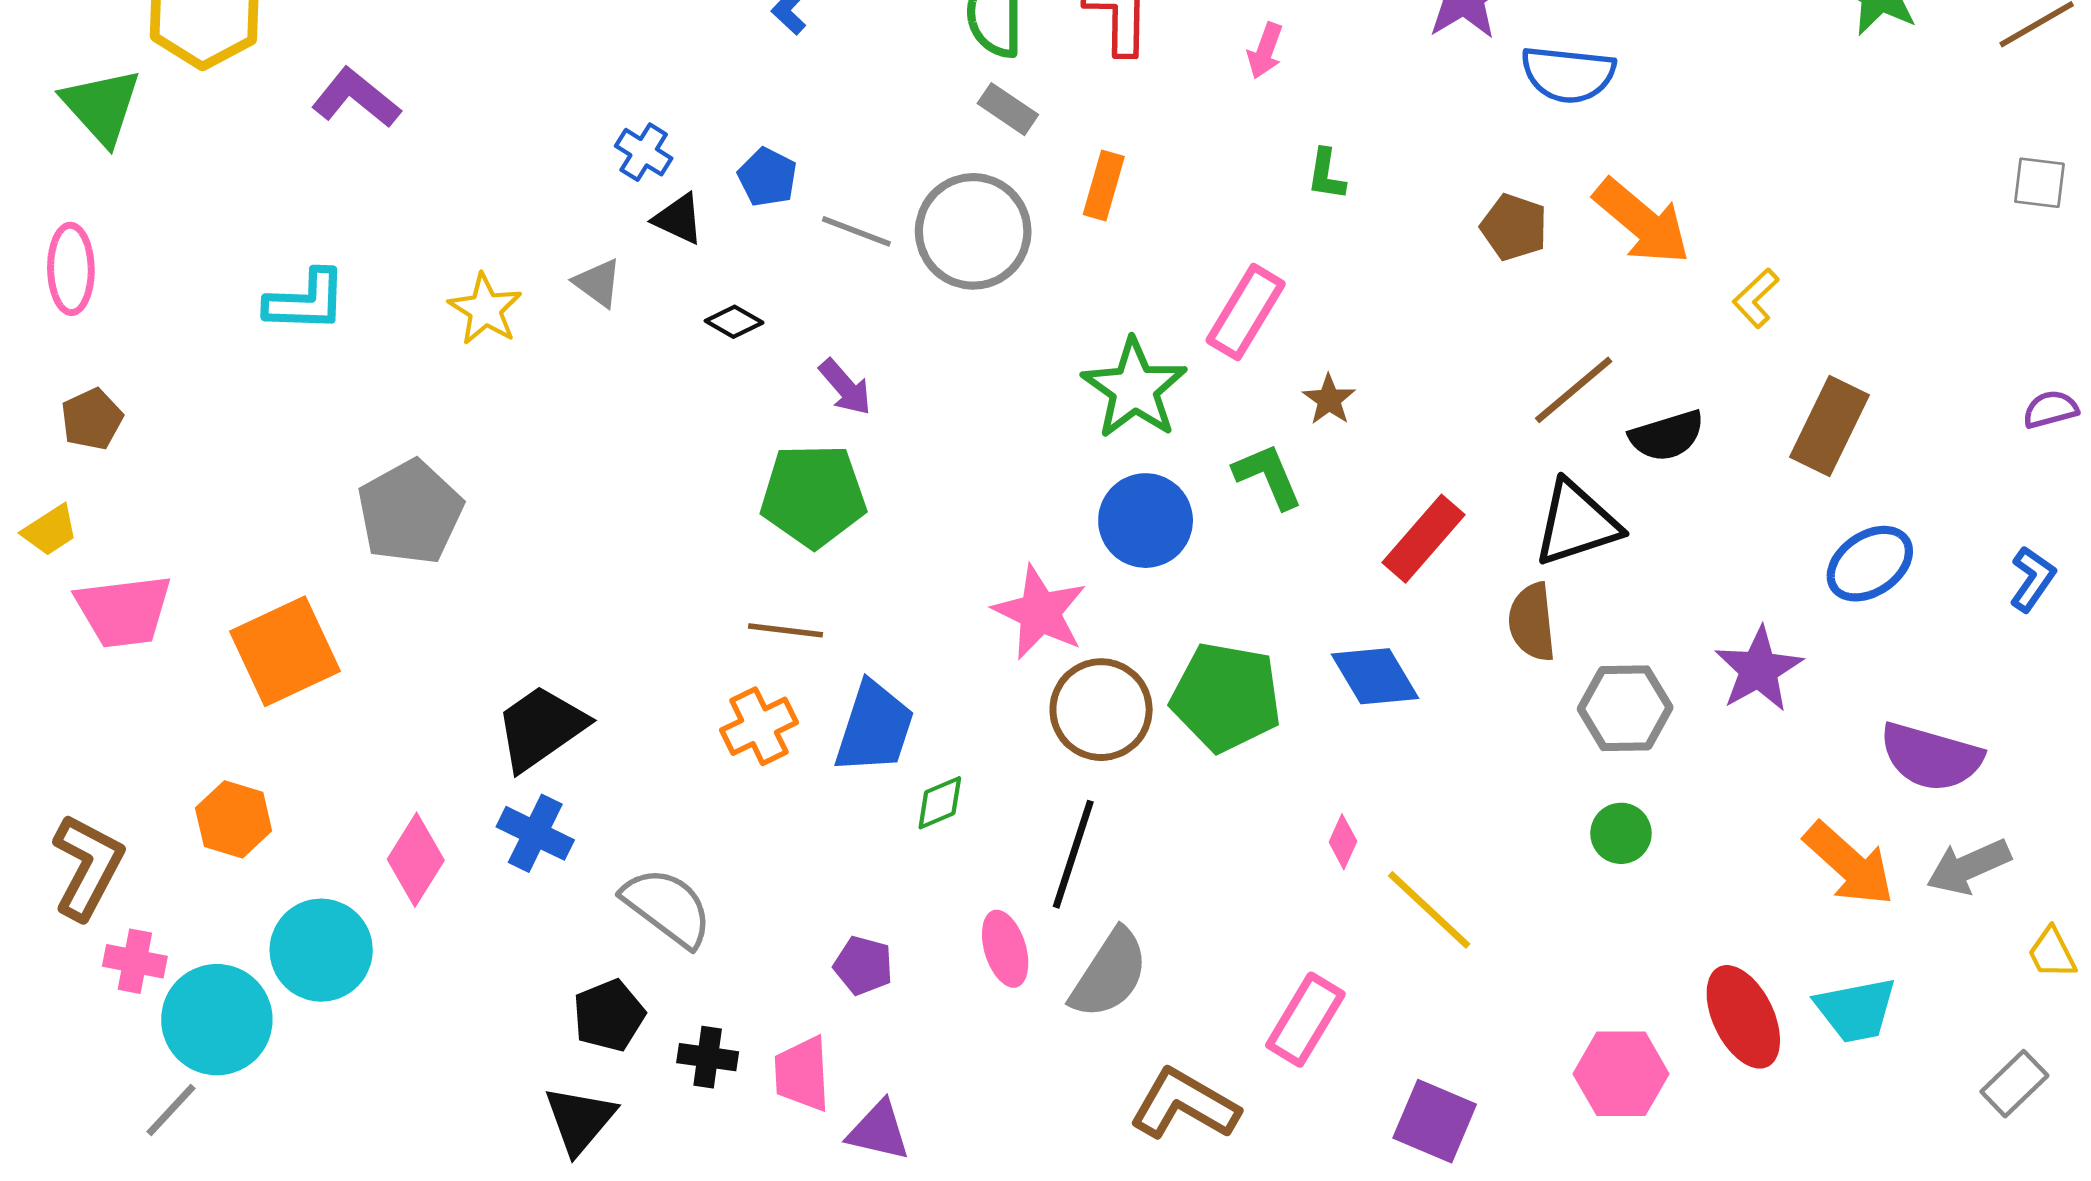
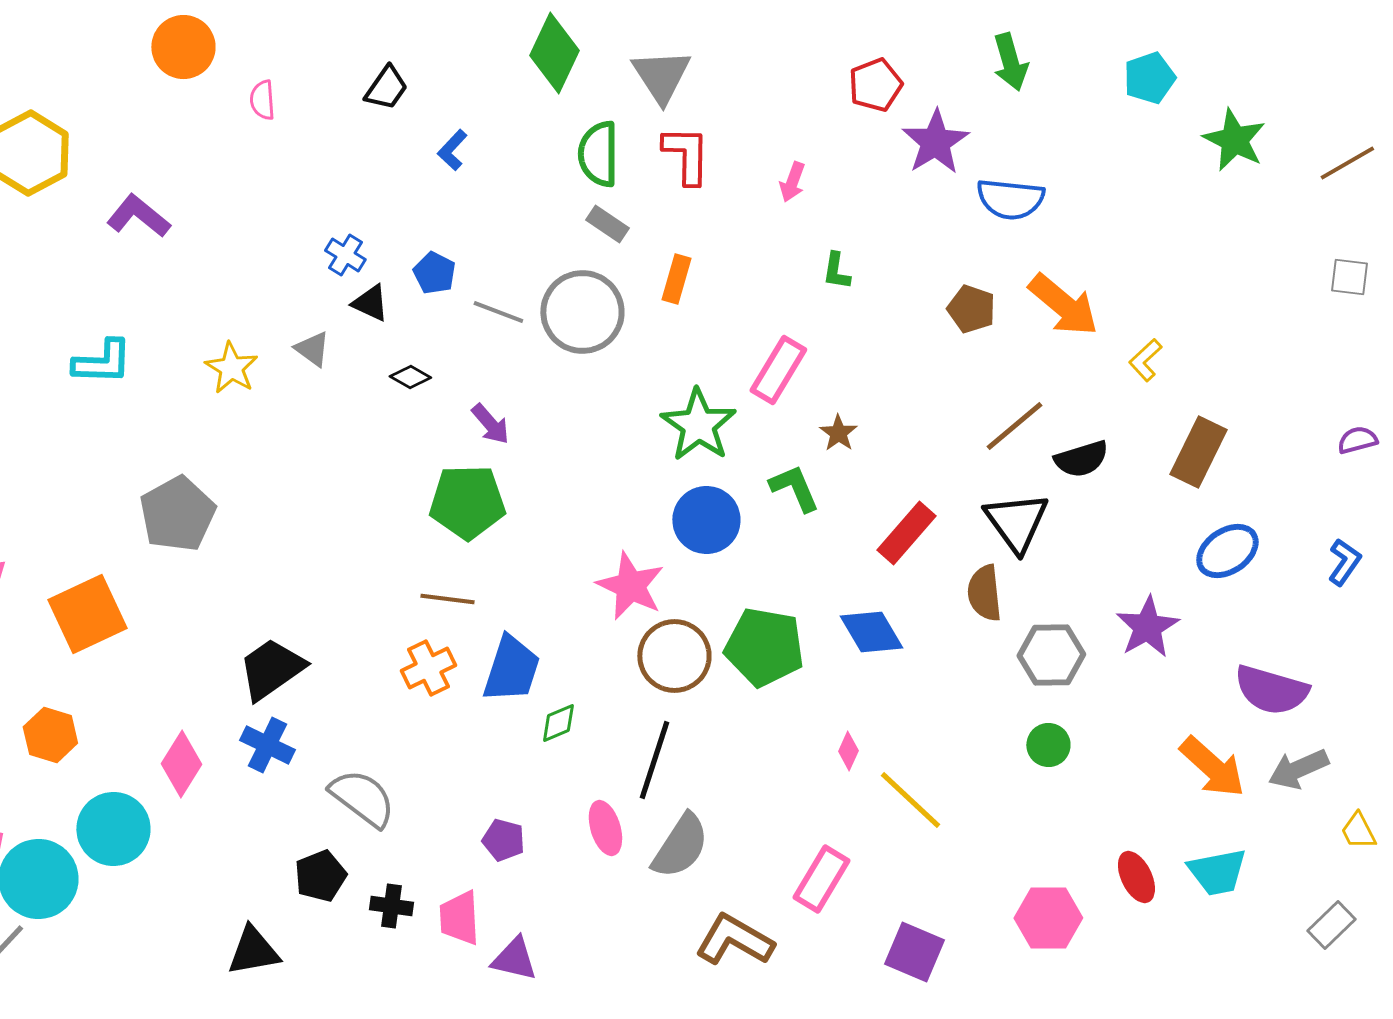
black triangle: (1576, 523) -> (1016, 522), turned -48
red ellipse: (1743, 1017) -> (1136, 877), size x0.7
black triangle: (580, 1120) -> (253, 951), moved, turned 40

